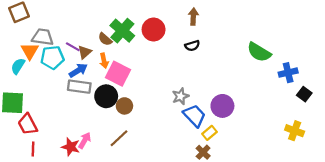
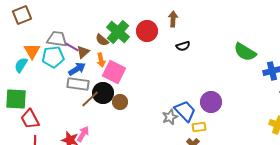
brown arrow: (193, 17) -> (173, 19), moved
gray trapezoid: (43, 37) -> (57, 39), moved
gray star: (180, 96) -> (170, 117), moved
yellow rectangle: (210, 133) -> (199, 127), turned 32
brown line: (119, 138) -> (90, 99), moved

